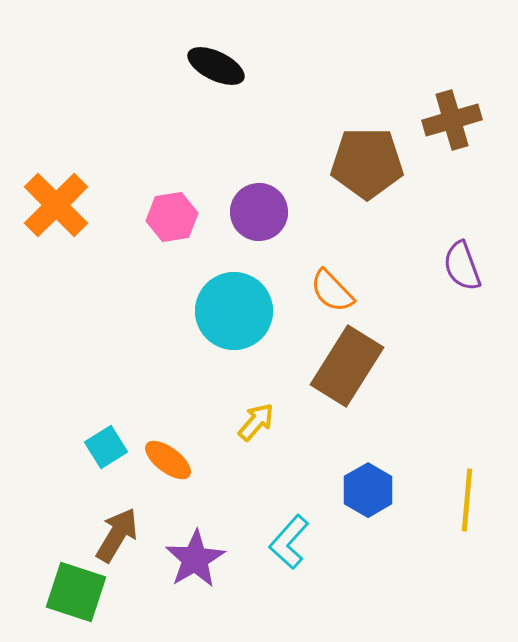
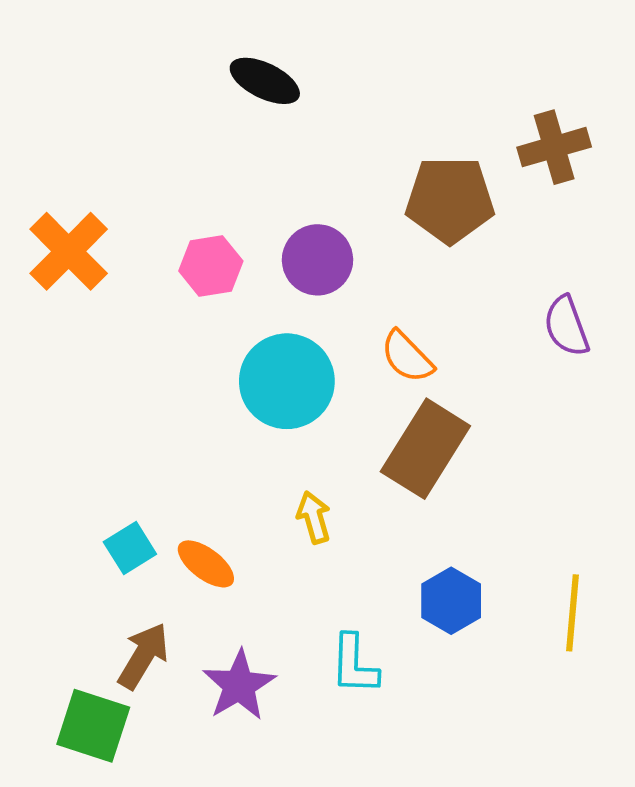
yellow arrow: (256, 422) -> (314, 517), turned -57
cyan L-shape: (289, 542) -> (354, 664), turned -40

